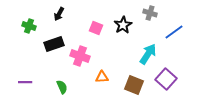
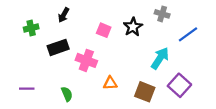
green cross: (29, 26) -> (31, 28), turned -32

